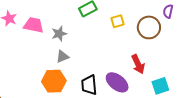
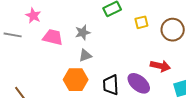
pink trapezoid: (34, 25) -> (53, 37), moved
red arrow: (138, 64) -> (160, 66), turned -54

